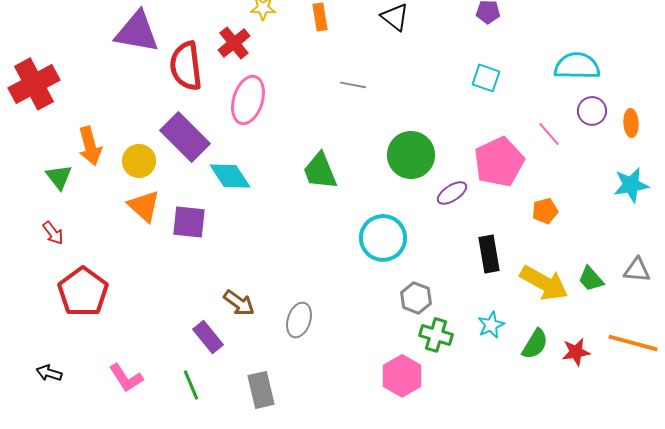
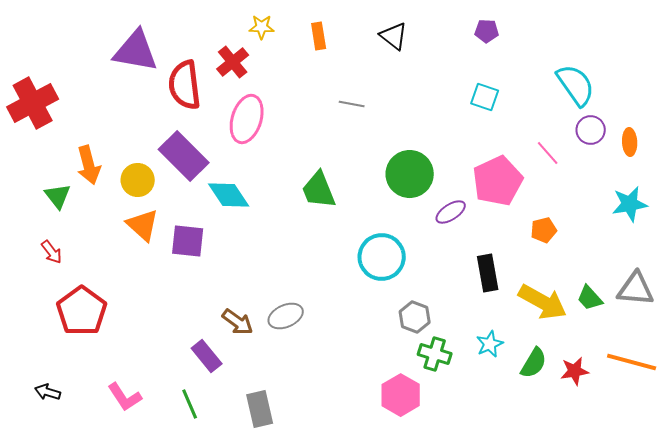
cyan semicircle: (577, 66) -> (576, 85), turned 54
gray triangle: (637, 270) -> (636, 289), size x1.4
gray ellipse: (299, 320) -> (286, 316), moved, turned 48

